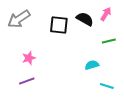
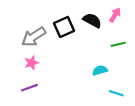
gray arrow: (19, 19) -> (34, 37), moved
black square: (59, 25) -> (64, 27), turned -30

